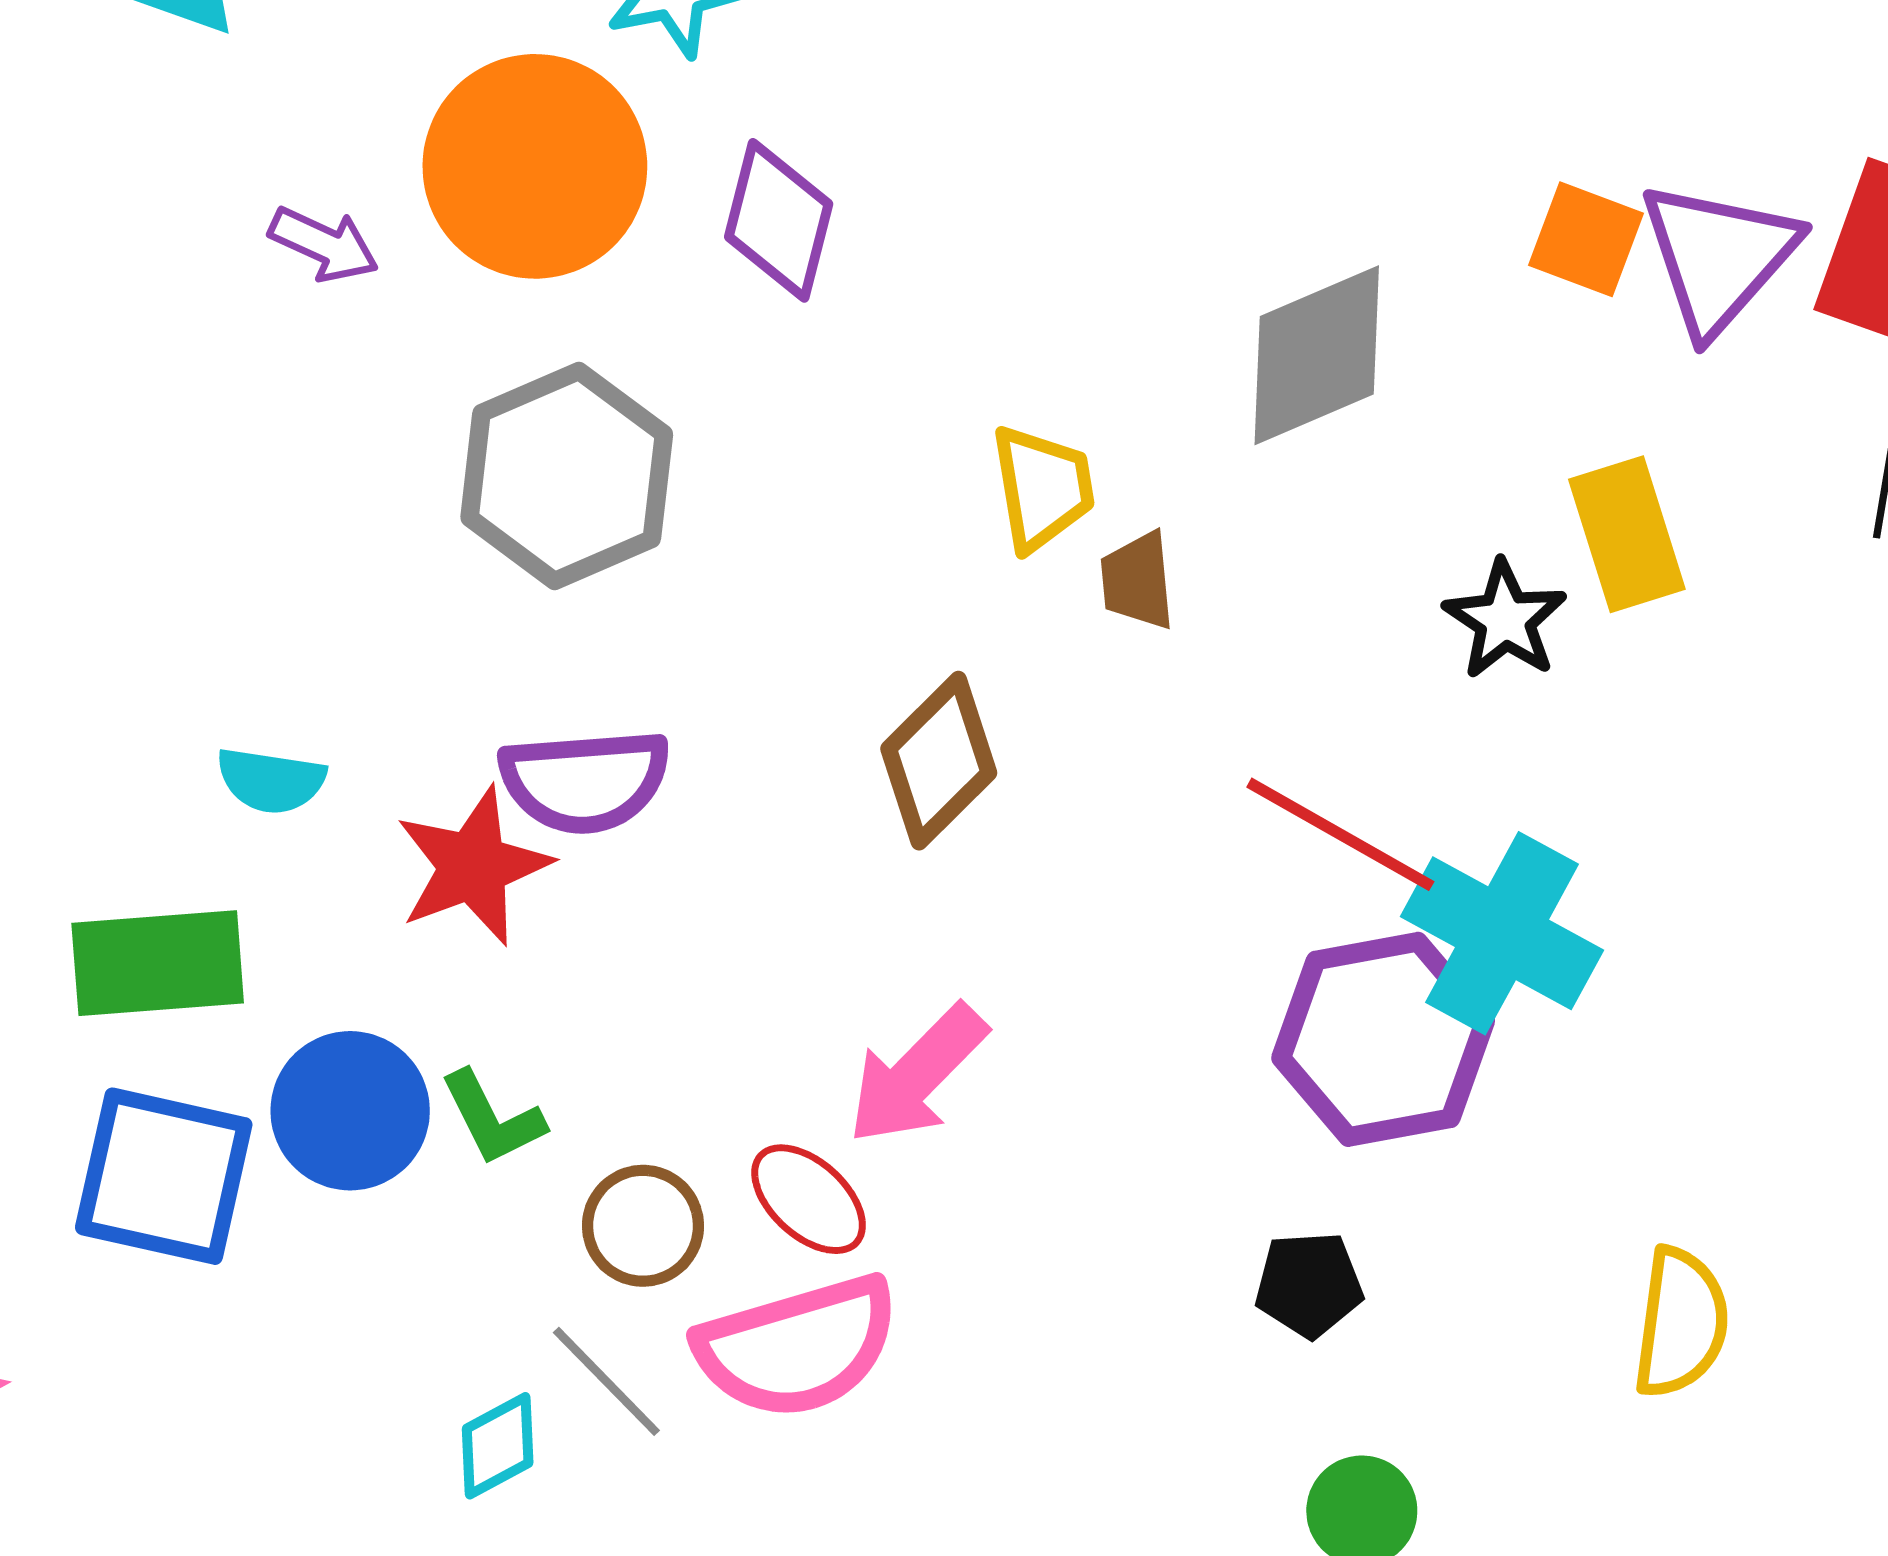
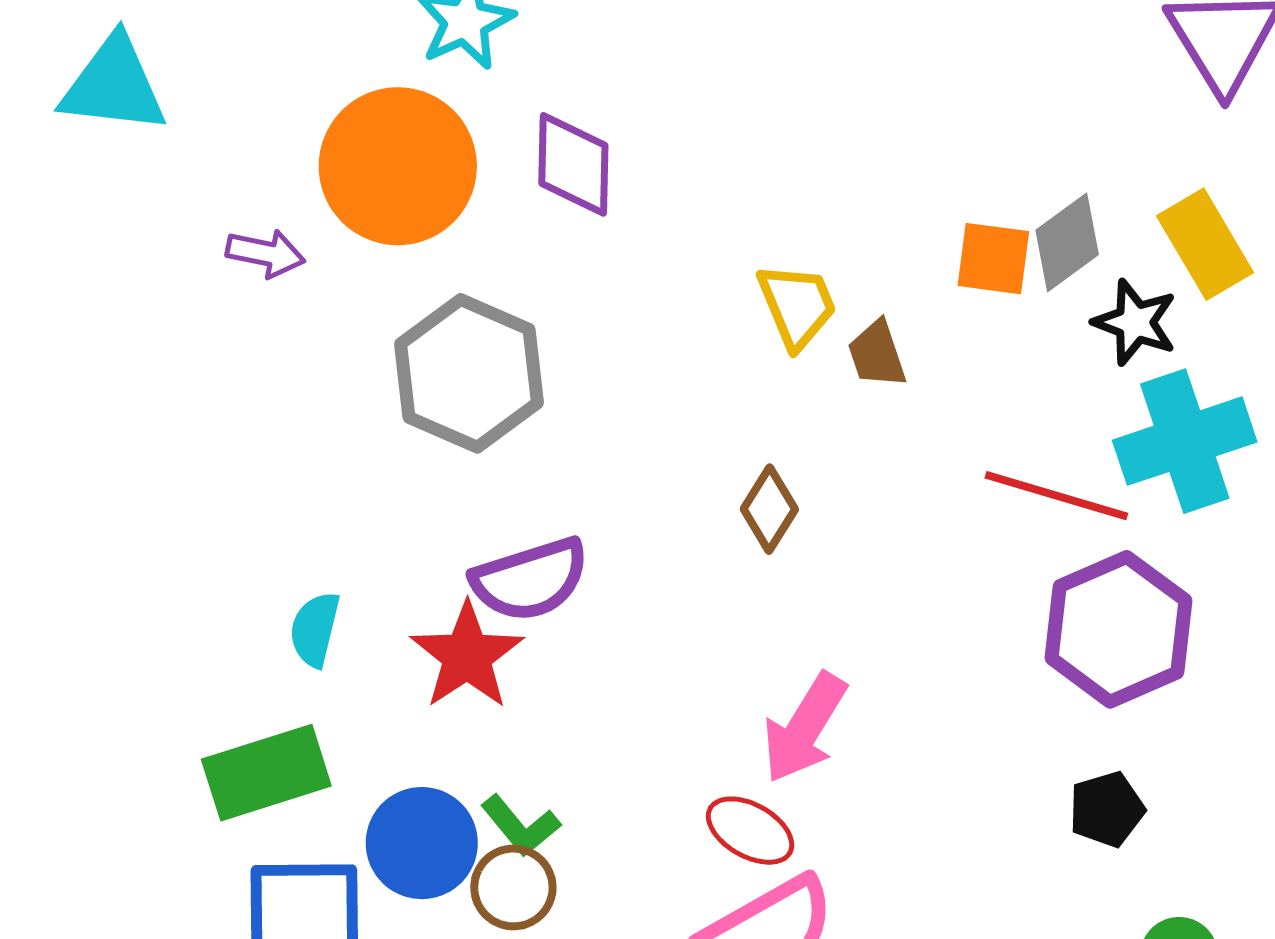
orange square: (1586, 239) -> (993, 259), moved
gray diamond: (1317, 355) -> (1067, 242), moved, size x0.7
brown diamond: (939, 761) -> (769, 509), size x0.7
cyan semicircle: (271, 781) -> (315, 629), turned 108
cyan cross: (1502, 933) -> (1185, 441), moved, turned -34
brown circle: (643, 1226) -> (513, 887), moved

